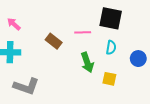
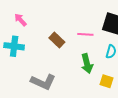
gray L-shape: (26, 86) -> (43, 82), moved

